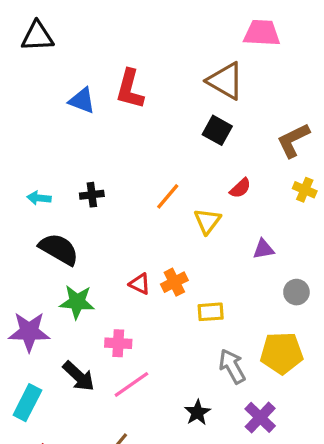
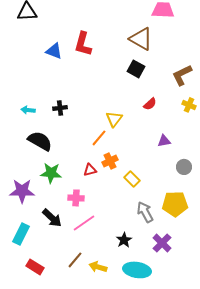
orange line: (168, 196) -> (99, 138), moved
yellow triangle: (207, 221) -> (114, 119), moved
red triangle: (140, 284) -> (90, 170), moved, turned -40
yellow rectangle: (211, 312) -> (132, 179), turned 49

